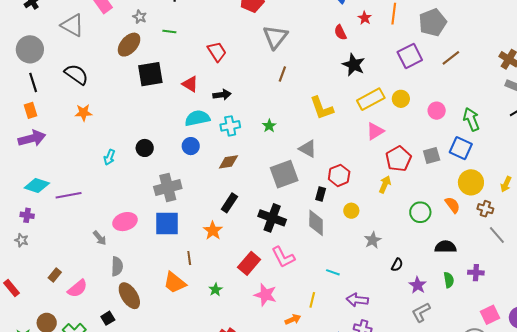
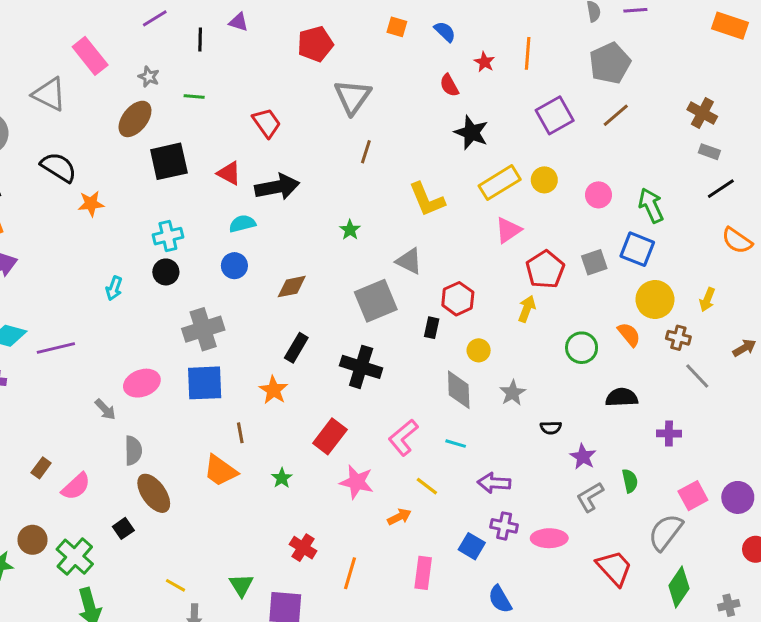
gray pentagon: (433, 22) -> (610, 63), moved
black arrow: (222, 95) -> (277, 187), size x1.6
orange star: (83, 113) -> (91, 204), moved
cyan semicircle: (197, 118) -> (242, 224), size x0.7
cyan cross: (230, 126) -> (168, 236), moved
gray diamond: (316, 223) -> (459, 390), moved
pink L-shape: (283, 257) -> (403, 437), moved, turned 80
black semicircle: (397, 265) -> (551, 428), turned 64
green semicircle: (449, 280) -> (630, 481), moved
yellow line: (312, 300) -> (427, 486), turned -63

